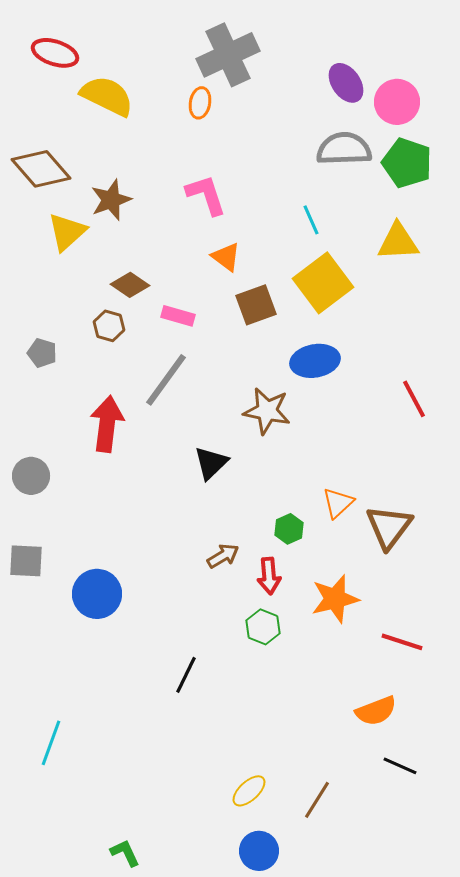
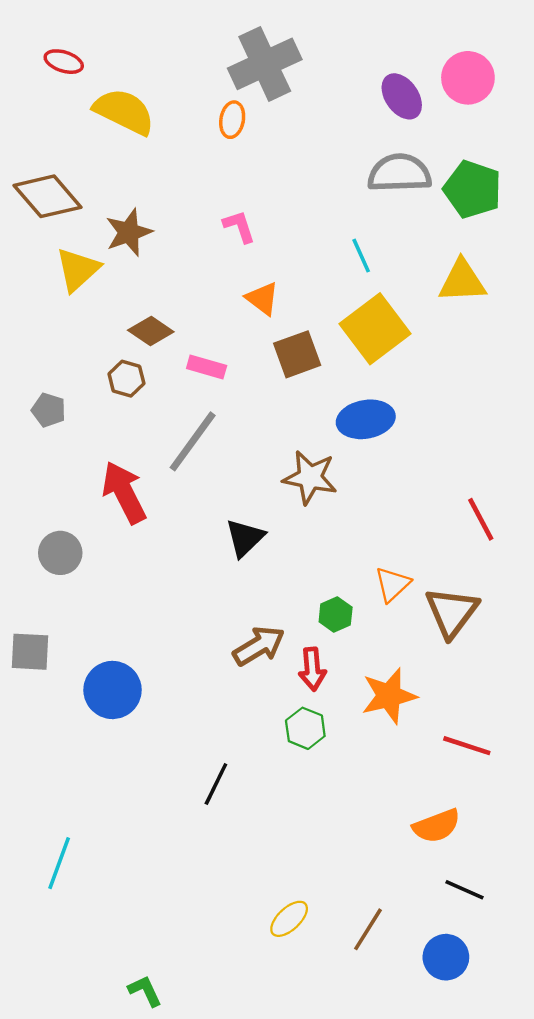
red ellipse: (55, 53) -> (64, 62), size x0.7
pink circle: (397, 102) -> (468, 78), moved
pink L-shape: (206, 195) -> (239, 227), size x0.7
red line: (414, 399) -> (481, 519), moved
red arrow: (107, 424) -> (124, 493), turned -34
gray circle: (31, 476) -> (60, 553), moved
brown arrow: (223, 556) -> (259, 646), size x1.4
blue circle: (259, 851) -> (446, 957), moved

